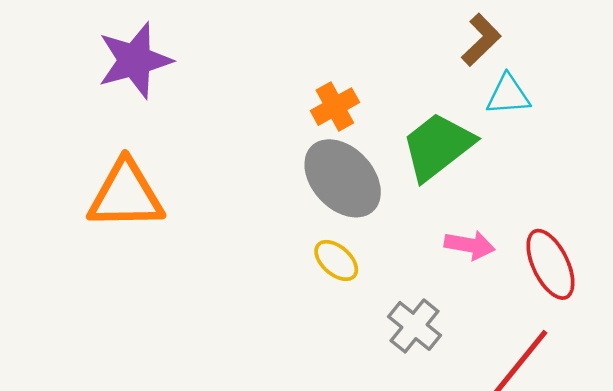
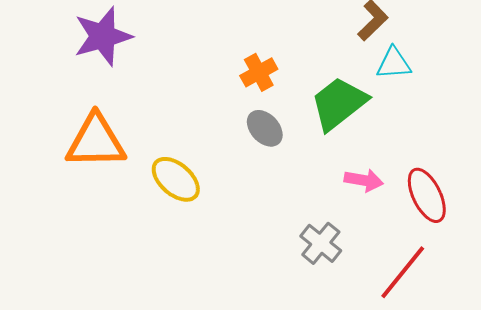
gray ellipse: (343, 178) -> (265, 128), size x0.6
yellow ellipse: (336, 260) -> (176, 179), moved, size x1.4

